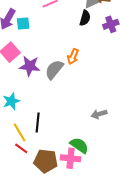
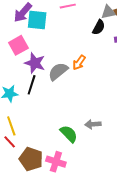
cyan square: (23, 24) -> (37, 20), size x1.5
black line: (38, 123) -> (32, 85), moved
green semicircle: (79, 145) -> (69, 134), moved

